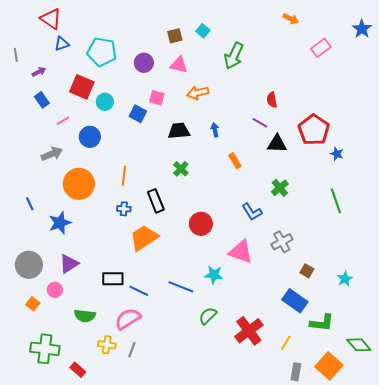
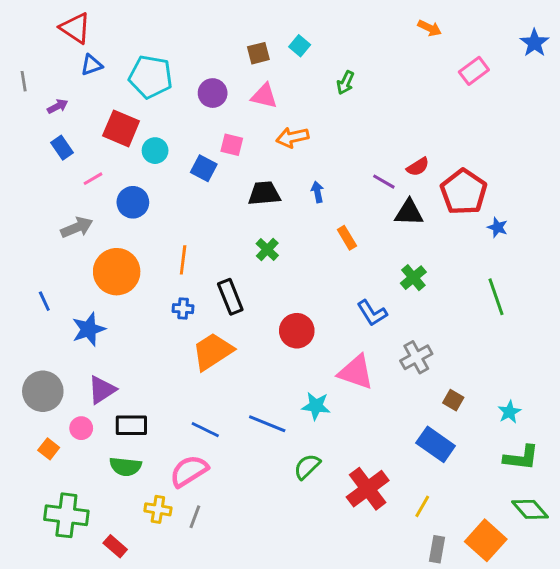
green arrow: (234, 56) -> (345, 83), size x0.6
red semicircle: (272, 100) -> (418, 167), moved, turned -112
black rectangle: (113, 279) -> (131, 425), moved
green L-shape: (322, 323) -> (521, 458), moved

